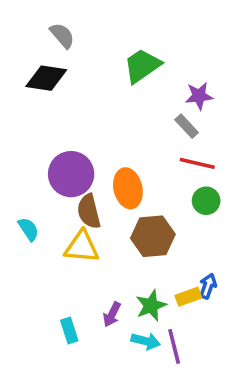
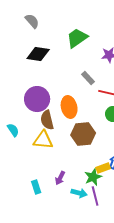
black diamond: (46, 78) -> (38, 54), moved
gray rectangle: (187, 126) -> (88, 78), moved
green star: (151, 306) -> (93, 177), moved

